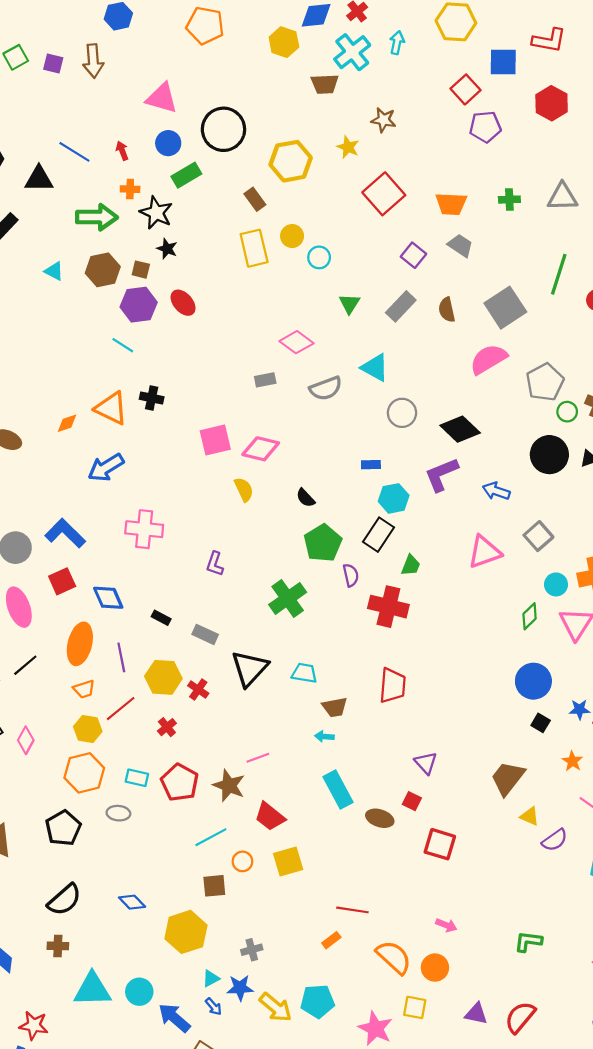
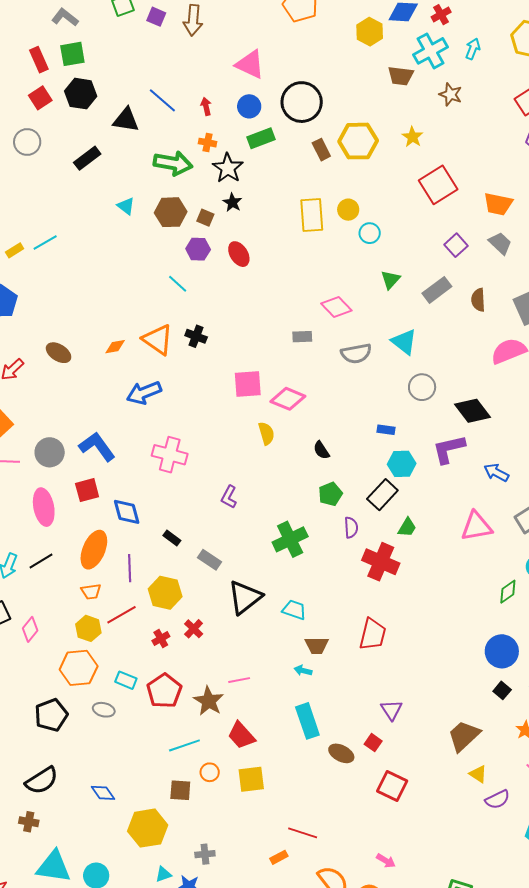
brown star: (384, 120) -> (451, 94), moved
brown rectangle: (255, 199) -> (321, 150), moved
purple hexagon: (139, 305) -> (198, 249), size x0.7
green pentagon: (323, 543) -> (330, 494), size x0.7
red cross: (198, 689) -> (194, 629), moved

